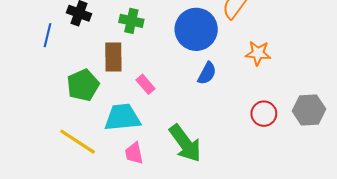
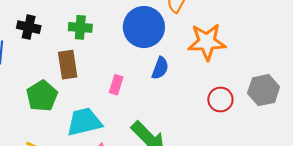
orange star: (258, 53) -> (207, 42), size x1.5
pink rectangle: (146, 84) -> (116, 85), moved, turned 66

